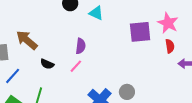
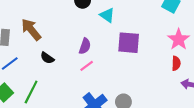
purple square: (140, 32) -> (129, 43), moved
pink line: (76, 66) -> (87, 66), moved

